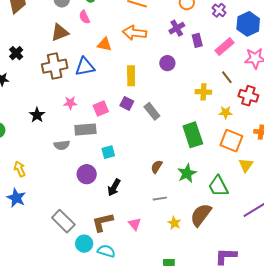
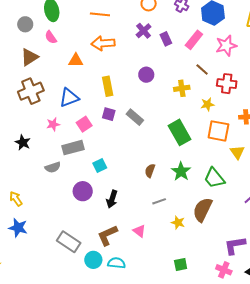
purple circle: (167, 63) -> (146, 75), moved
blue triangle: (85, 67) -> (69, 98), moved

